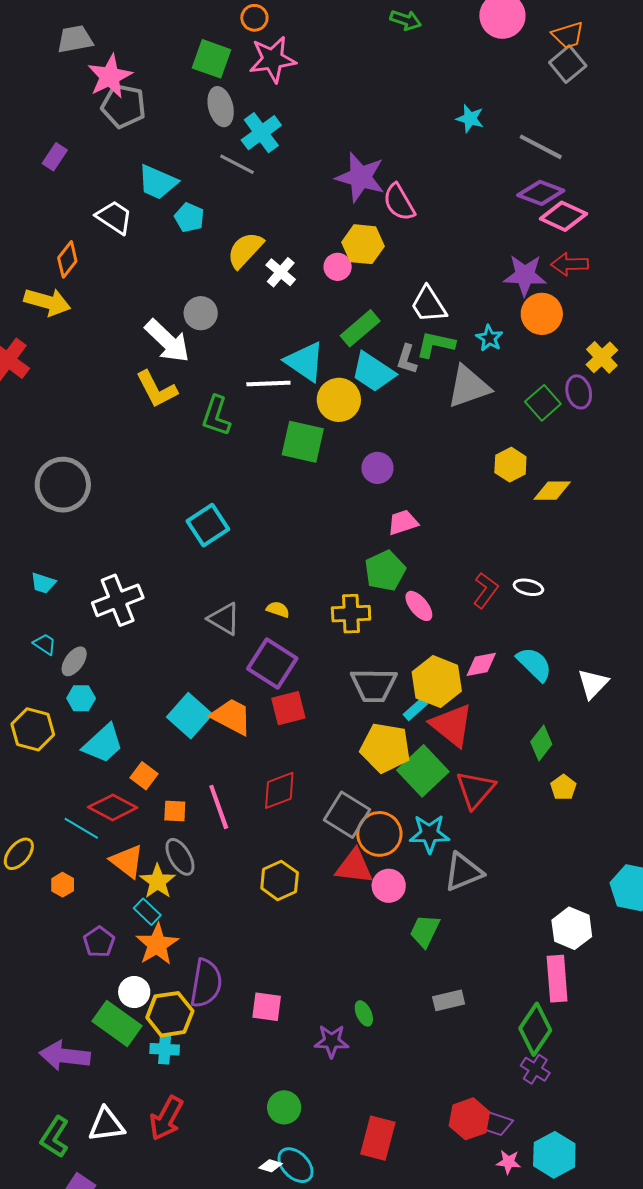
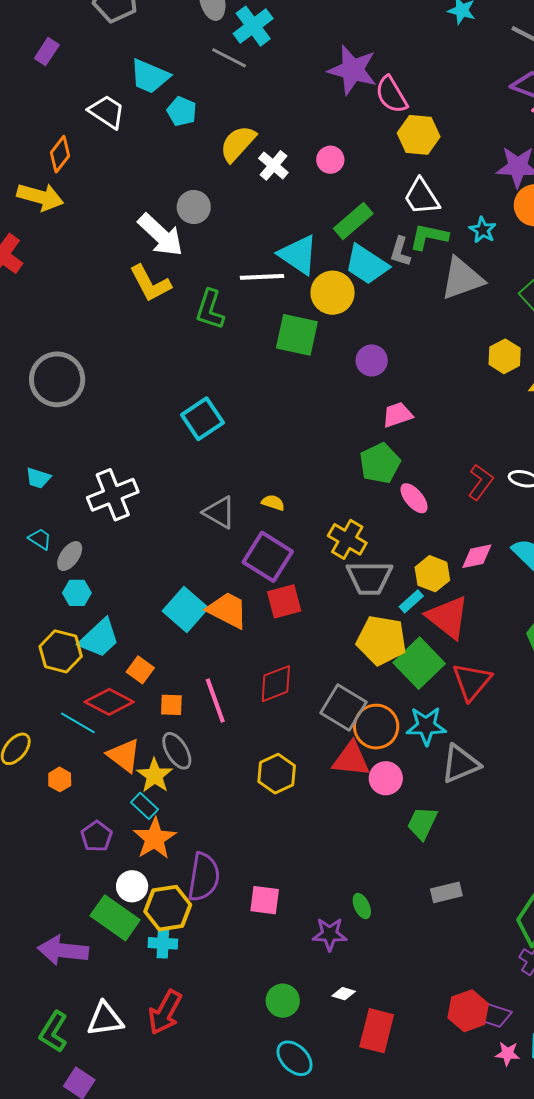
yellow hexagon: (363, 244) -> (419, 135), moved
yellow cross: (351, 614) -> (347, 539), moved, turned 33
yellow hexagon: (437, 682) -> (432, 574), size x0.7
yellow hexagon: (33, 729) -> (61, 651), moved
white diamond: (271, 1166) -> (344, 994), moved

